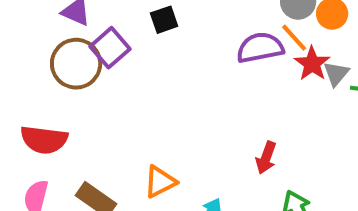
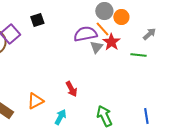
gray triangle: (336, 74) -> (96, 47), moved
red arrow: (266, 158) -> (71, 89), moved, turned -49

